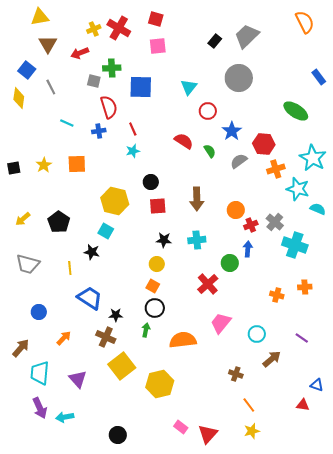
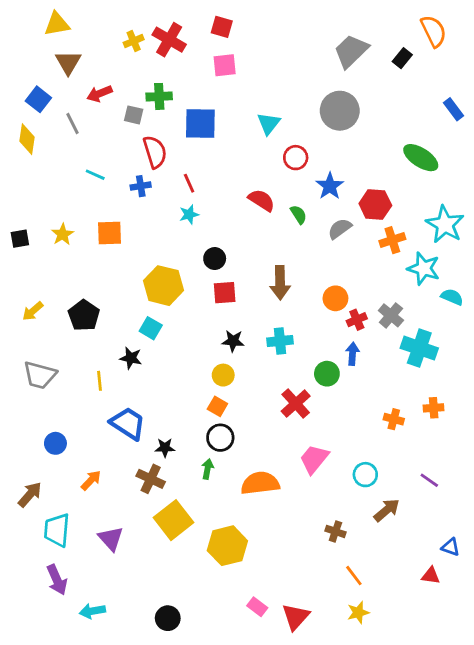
black rectangle: (215, 41) -> (402, 58), moved
red arrow: (80, 53) -> (99, 94), moved
cyan arrow: (65, 417) -> (92, 611), moved

